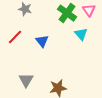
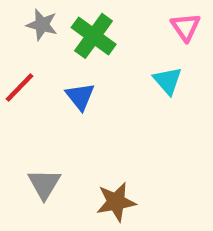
green cross: (67, 13) -> (94, 36), moved

